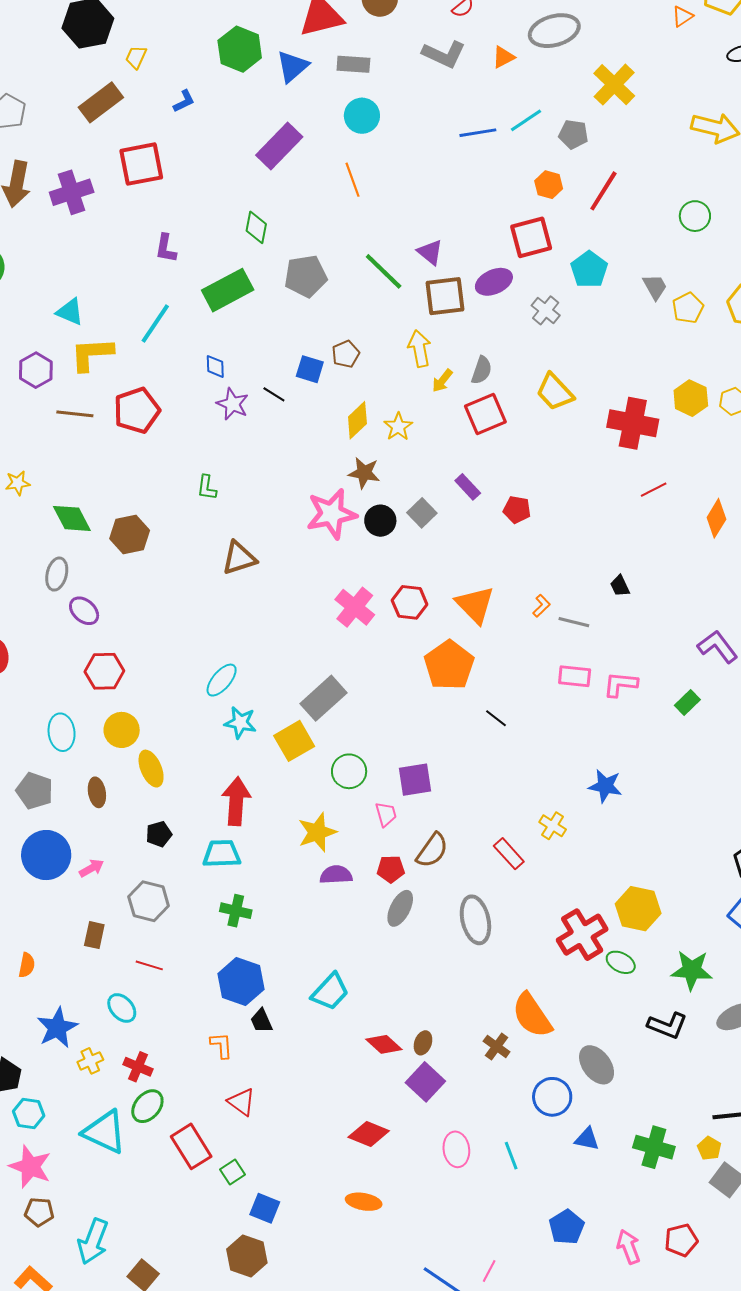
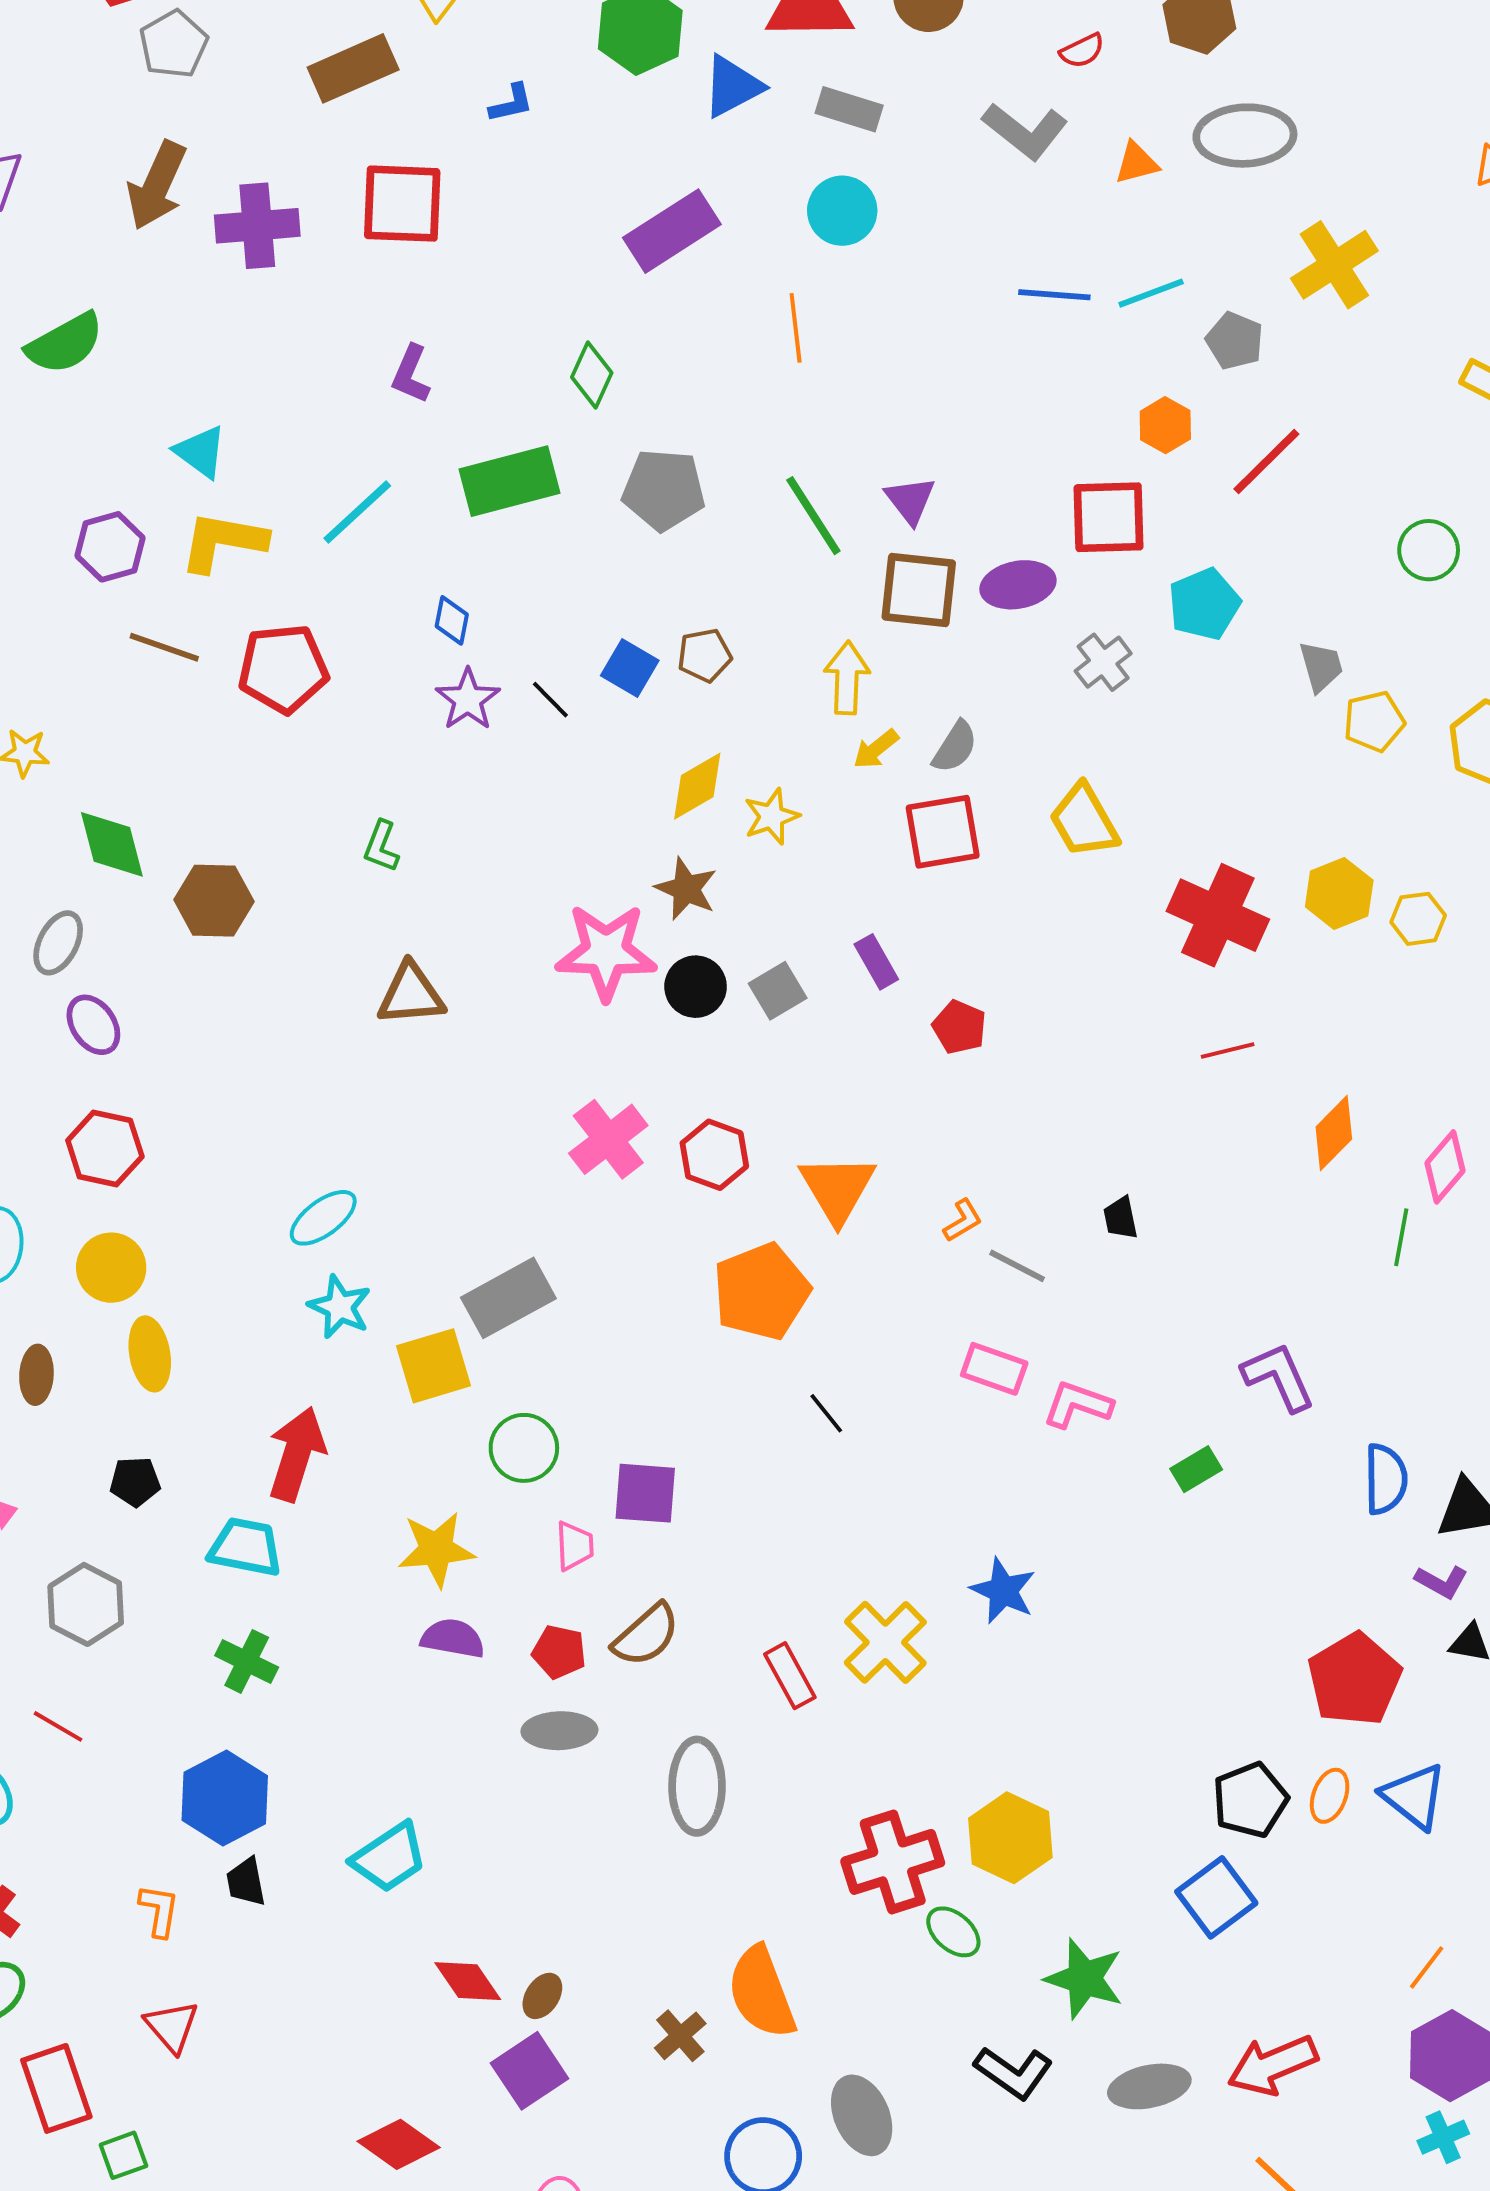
yellow cross: (553, 826) -> (885, 1642), size x1.6
gray ellipse: (400, 908) -> (559, 1731), turned 48

